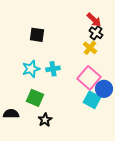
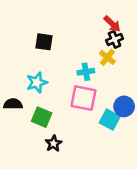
black cross: (96, 33) -> (115, 39), turned 32
cyan cross: (53, 69) -> (86, 72), moved
pink square: (89, 78) -> (83, 98), moved, turned -30
black semicircle: (11, 114) -> (13, 104), moved

